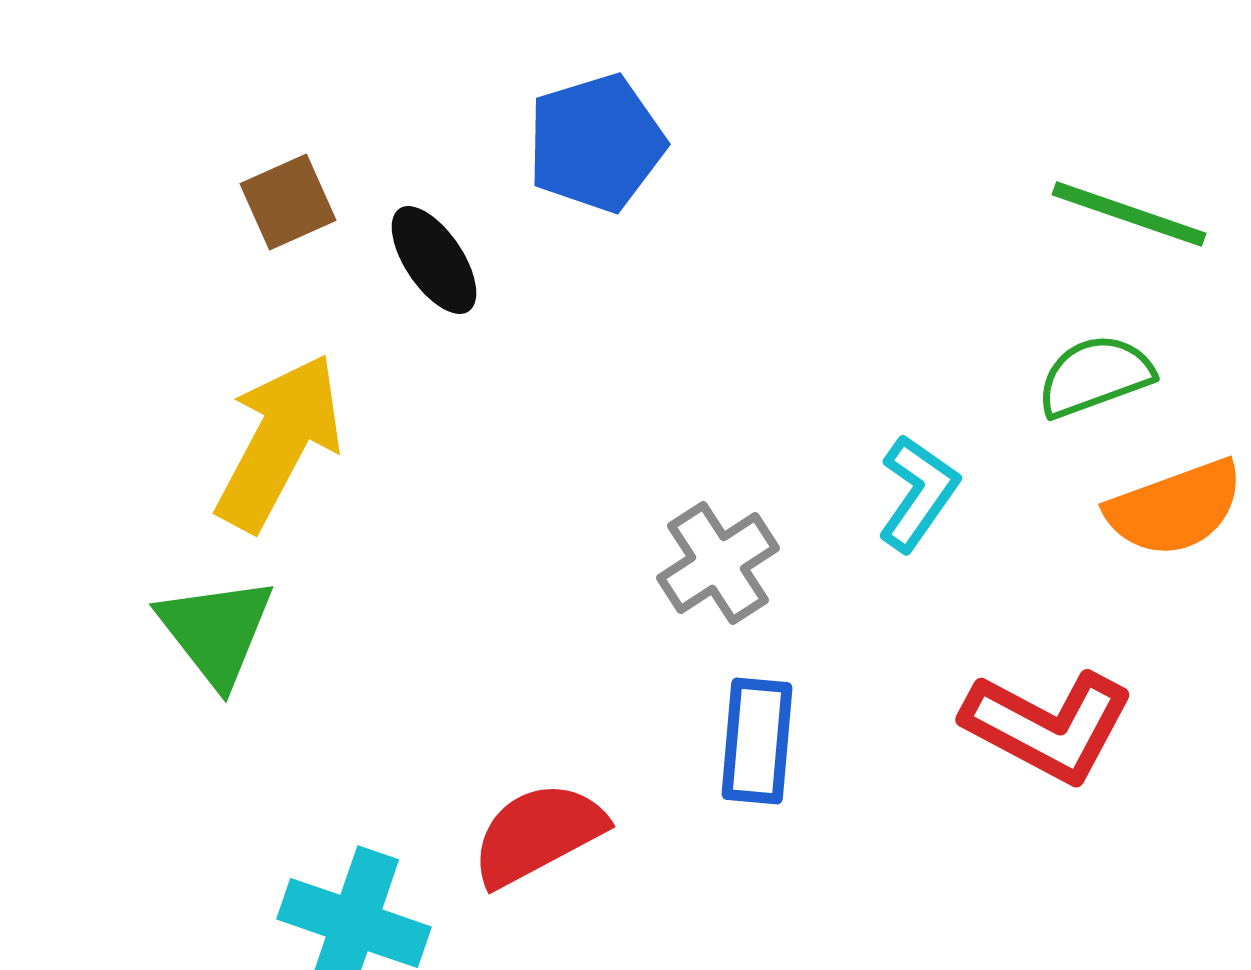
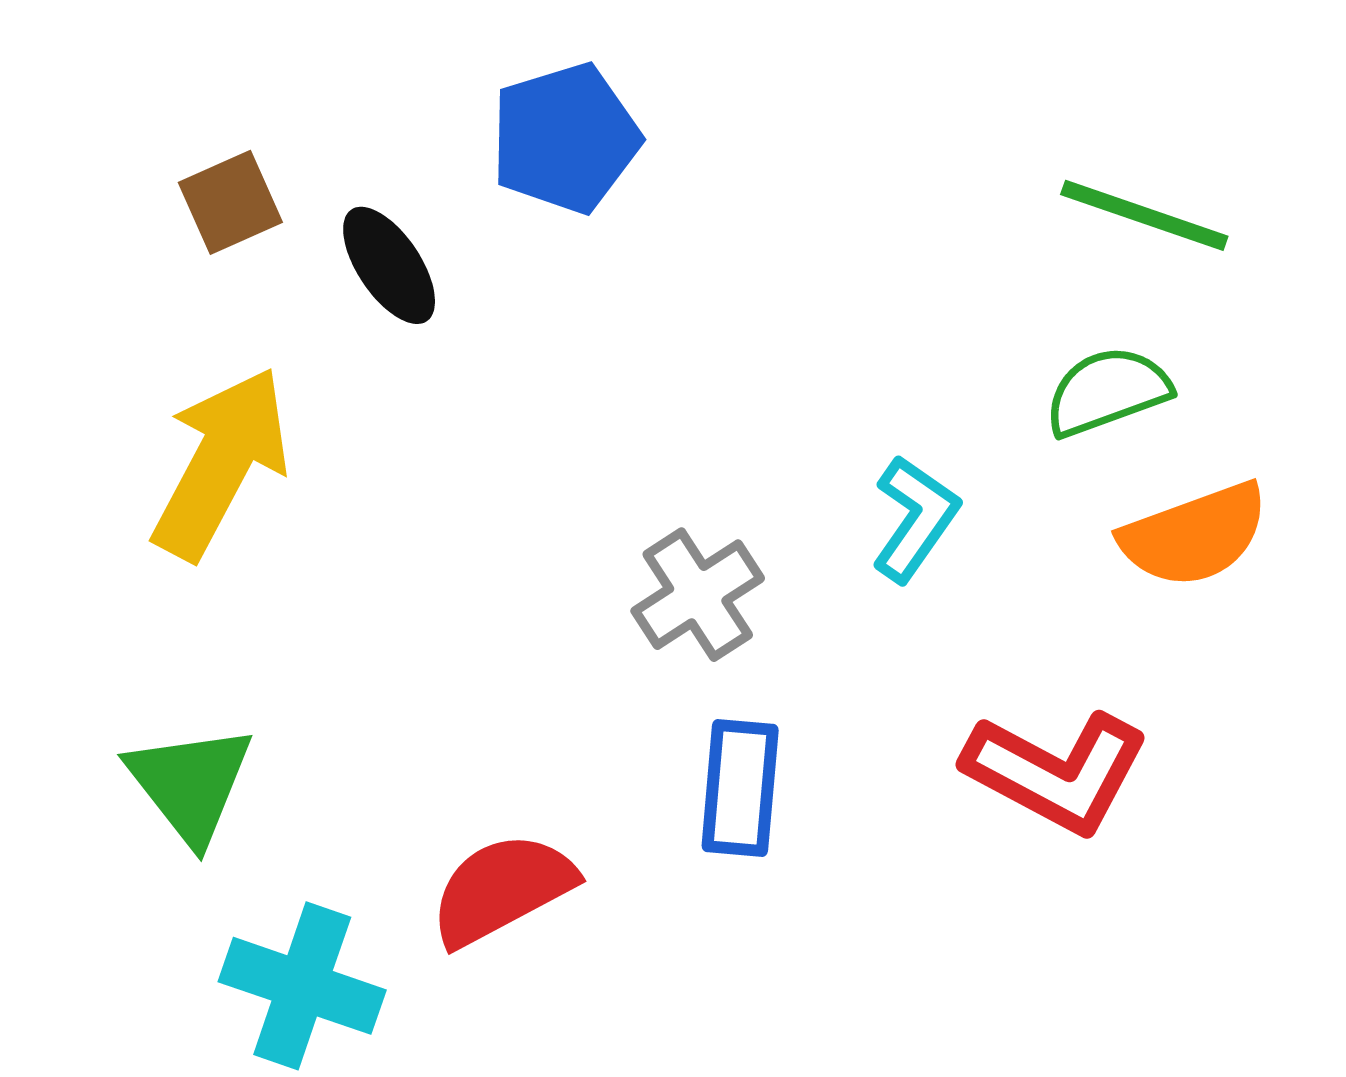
green triangle: (216, 631) -> (190, 784), moved

